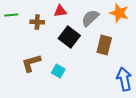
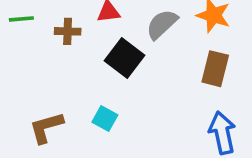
brown rectangle: (104, 45) -> (215, 69), moved
brown L-shape: (31, 63) -> (46, 127), moved

